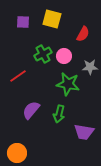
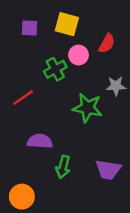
pink circle: (64, 56) -> (79, 55), moved
purple semicircle: (31, 110) -> (40, 141), turned 54
green arrow: (59, 114) -> (63, 167), moved

